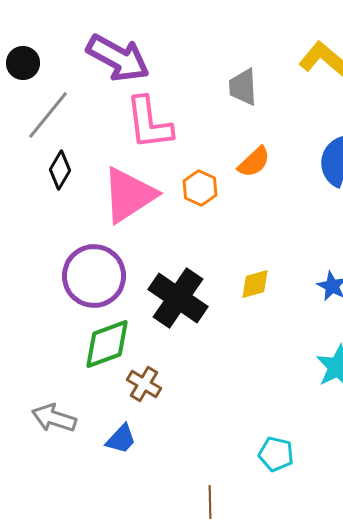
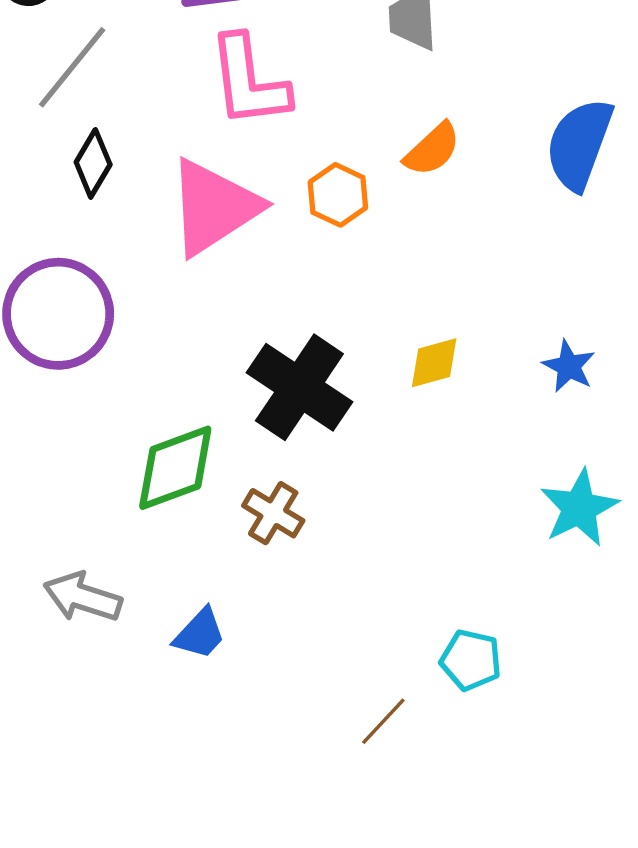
purple circle: (94, 276) -> (58, 314), moved
brown cross: (144, 384) -> (273, 513), moved
brown line: (210, 502) -> (383, 721), moved, turned 44

